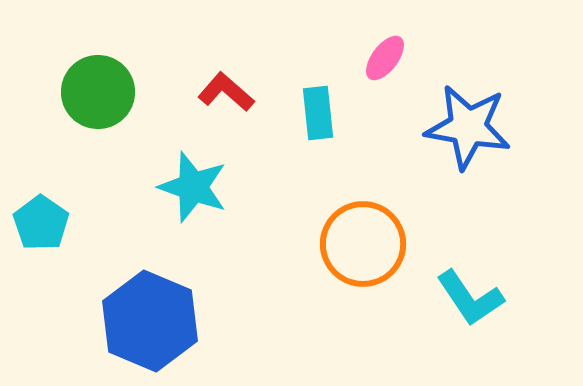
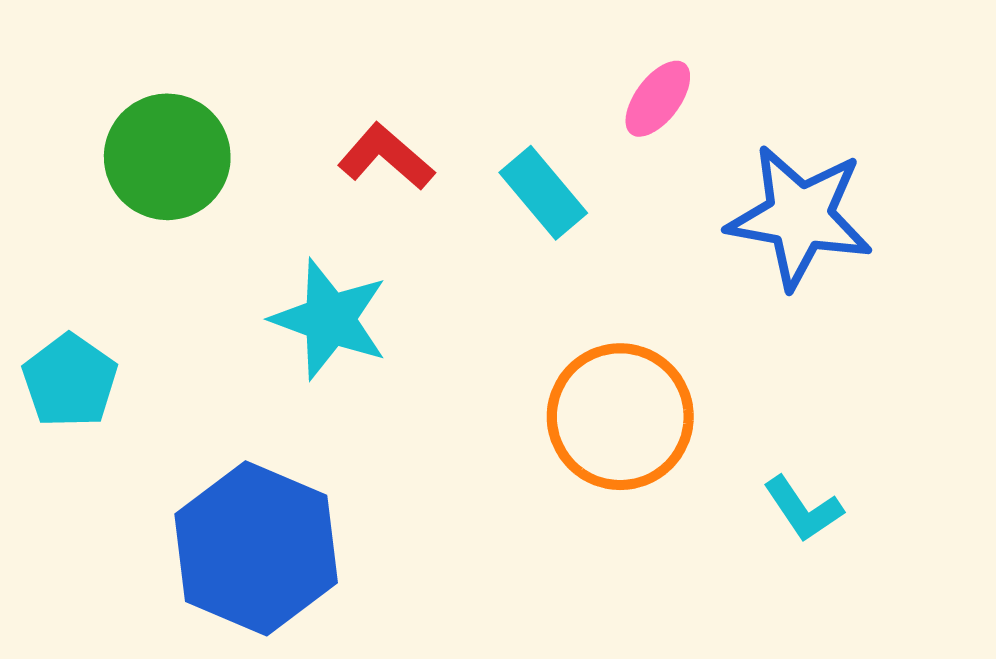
cyan rectangle: (318, 113) -> (543, 193), turned -34
cyan L-shape: (470, 298) -> (803, 509), size x0.7

